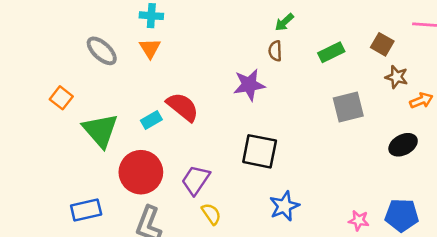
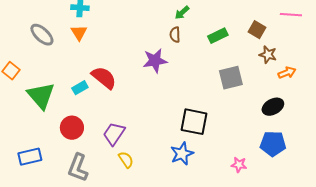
black square: (260, 151) -> (194, 122), moved
red circle: (141, 172) -> (72, 128), size x0.7
blue pentagon: (402, 215) -> (273, 144), moved

